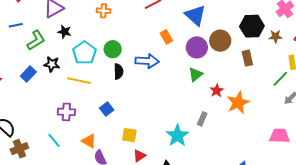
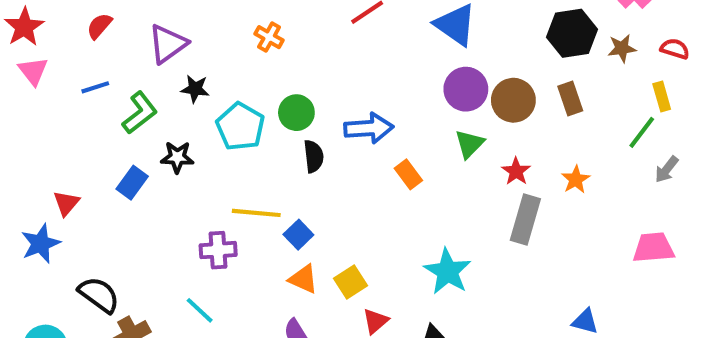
orange cross: (104, 11) -> (269, 37), turned 32
orange rectangle: (166, 37) -> (408, 174), moved
brown circle: (220, 41) -> (513, 100), moved
yellow line: (79, 81) -> (256, 213), moved
orange star: (238, 103) -> (576, 180), moved, size x0.6
gray rectangle: (202, 119) -> (525, 220), moved, size x1.6
yellow square: (129, 135) -> (350, 282), turned -35
orange triangle: (89, 141) -> (303, 279), moved

